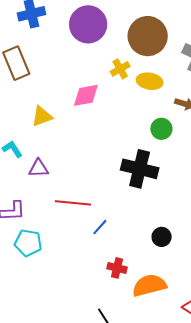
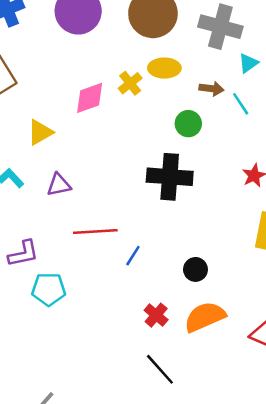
yellow cross: (120, 69) -> (130, 83), moved
purple triangle: (39, 168) -> (59, 185), moved
black circle: (162, 237) -> (195, 269), moved
red cross: (117, 268) -> (156, 315), moved, turned 36

